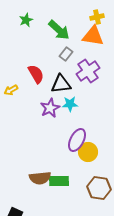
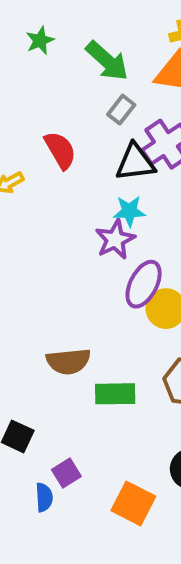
black triangle: (61, 84) -> (135, 162), moved
purple star: (50, 108) -> (115, 240), moved
green rectangle: (59, 181) -> (115, 394), moved

